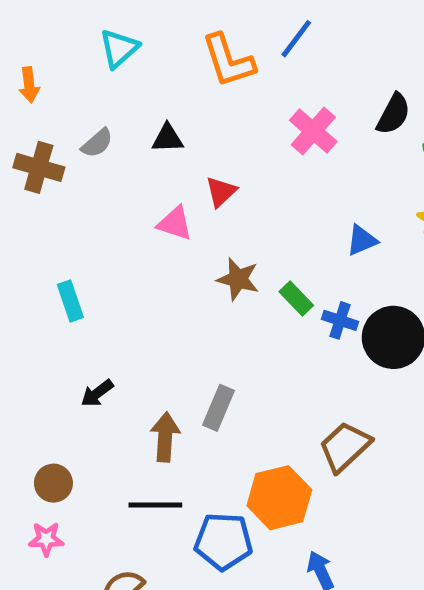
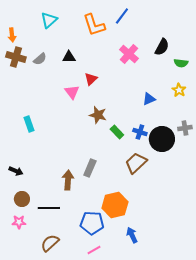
brown cross: (39, 167) -> (16, 57), moved
pink triangle: (175, 223) -> (72, 92), turned 35
green rectangle: (296, 299) -> (117, 132), moved
black arrow: (97, 393) -> (16, 171), moved, turned -120
brown trapezoid: (345, 447) -> (136, 163), moved
black line: (155, 505) -> (49, 208), moved

